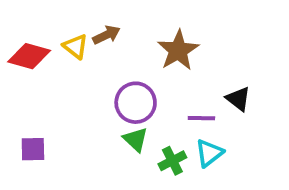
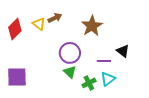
red diamond: (29, 56) -> (15, 29), turned -60
purple square: (33, 149) -> (17, 77), size x1.5

